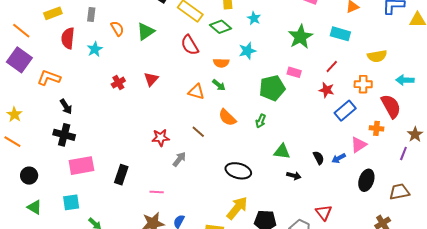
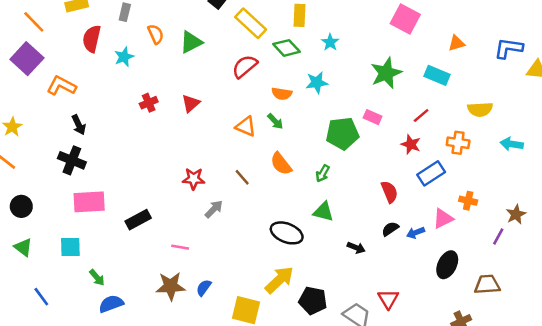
red semicircle: (190, 45) -> (245, 66), turned 75
red semicircle: (391, 106) -> (389, 192), moved, size x0.7
green triangle: (282, 151) -> (323, 212), moved
black semicircle: (319, 158) -> (390, 229), turned -104
black rectangle: (121, 175) -> (138, 220), turned 36

